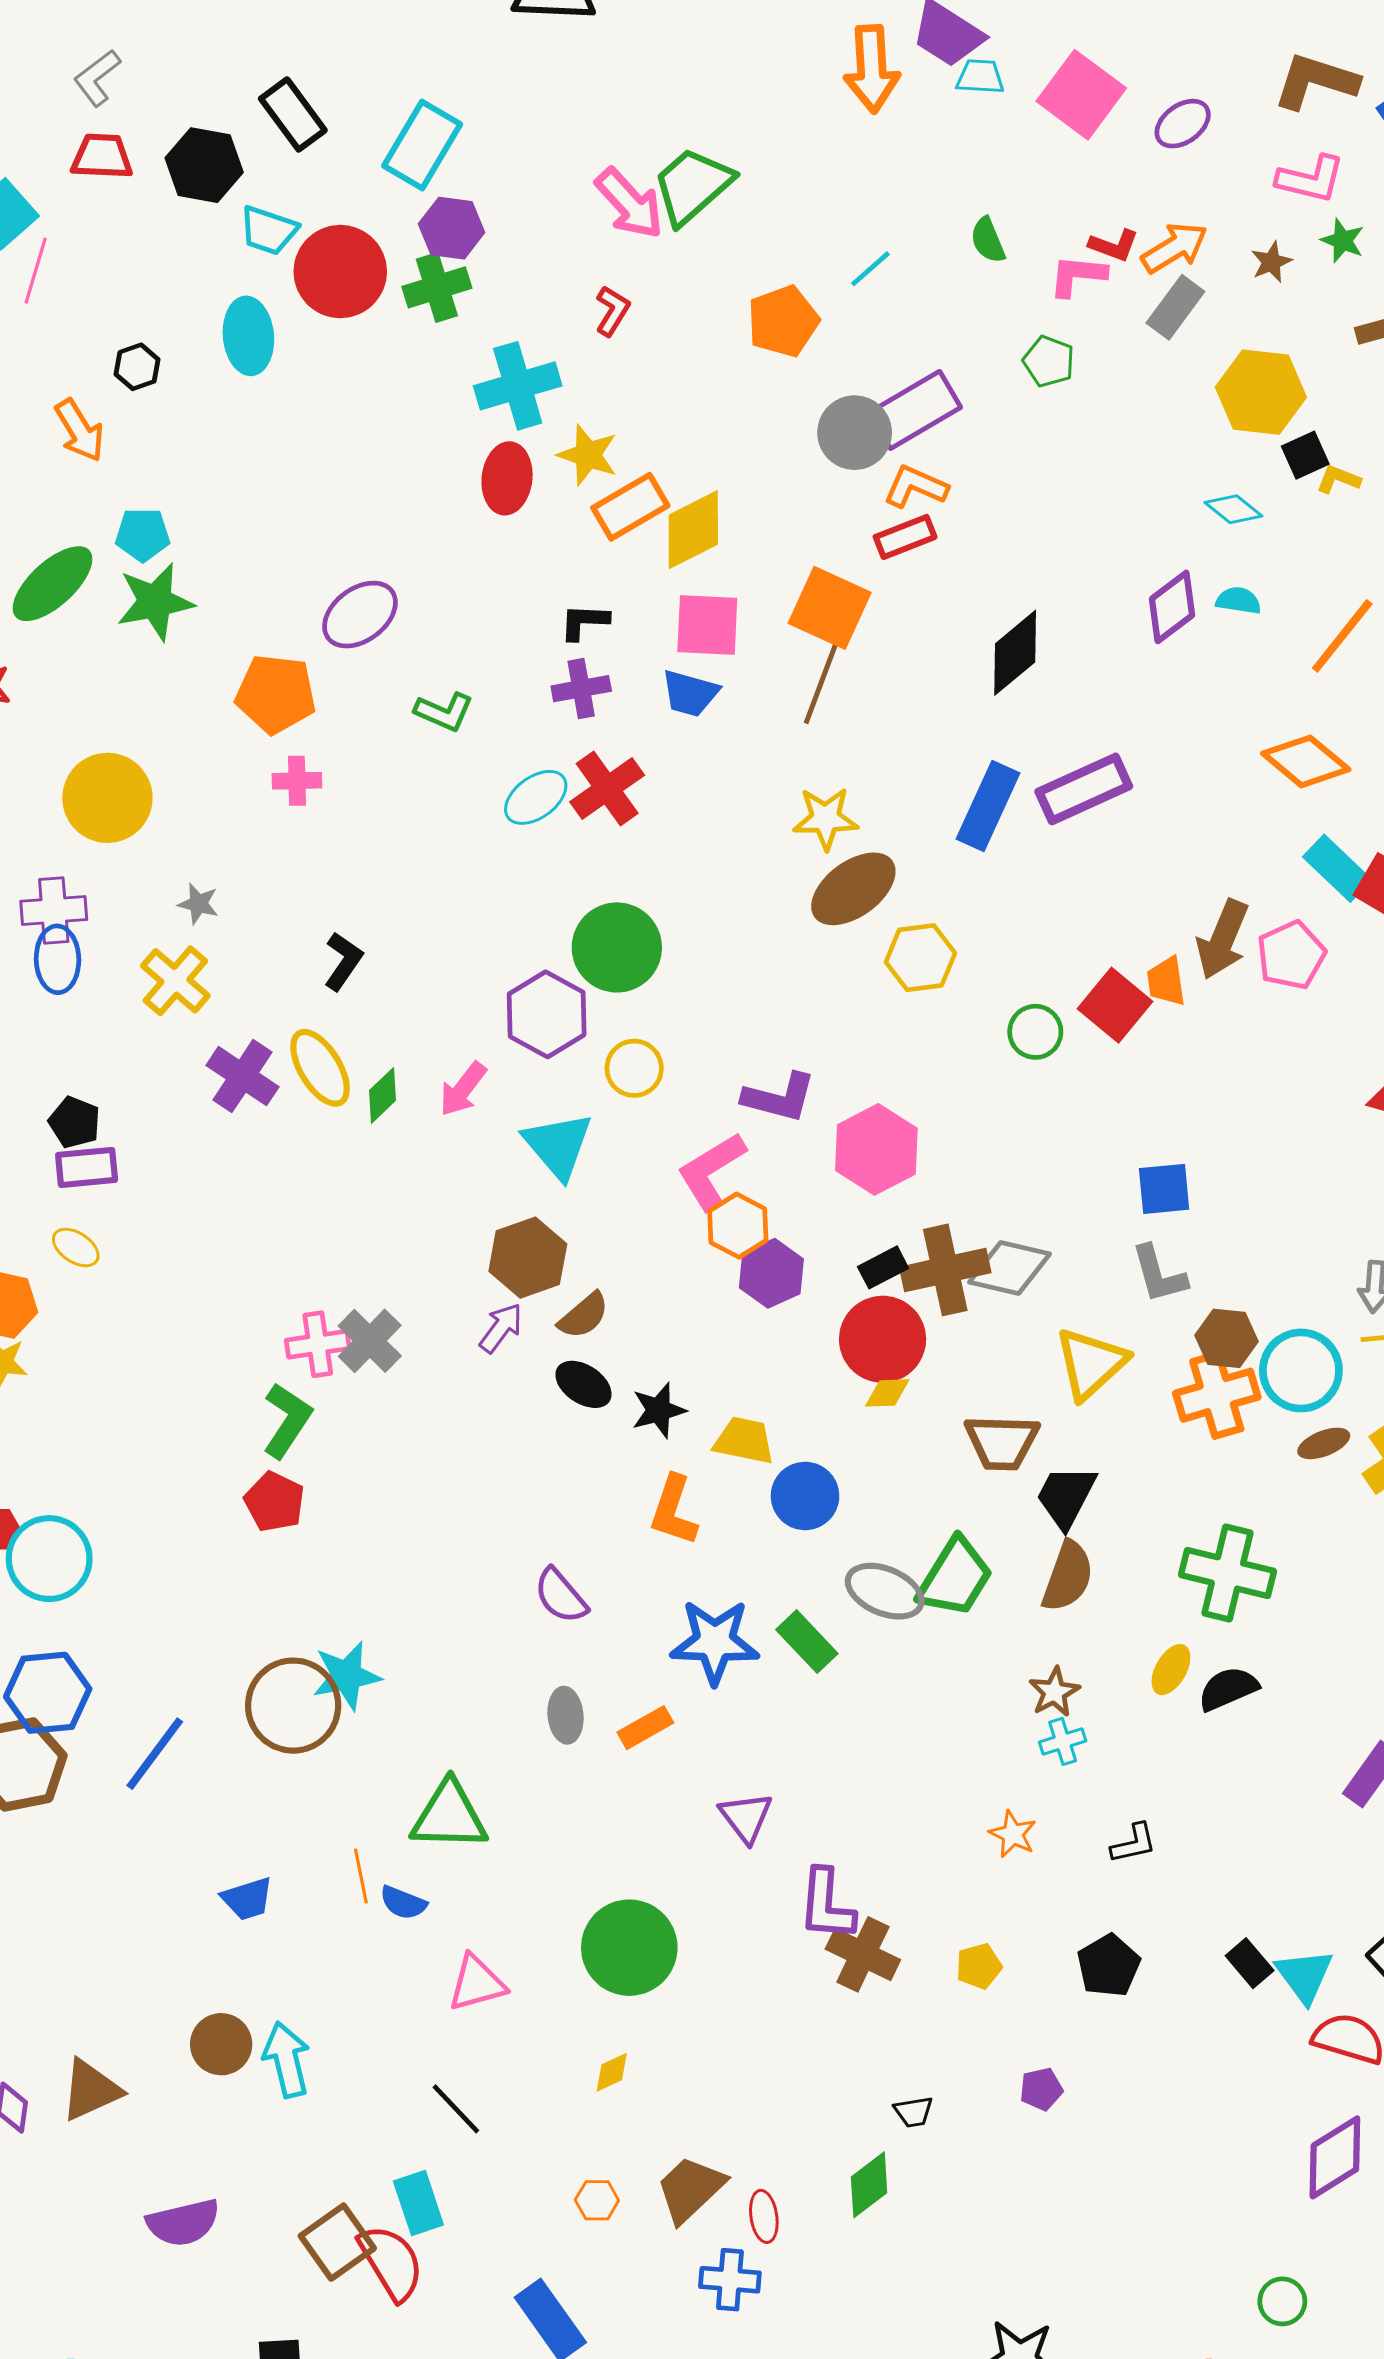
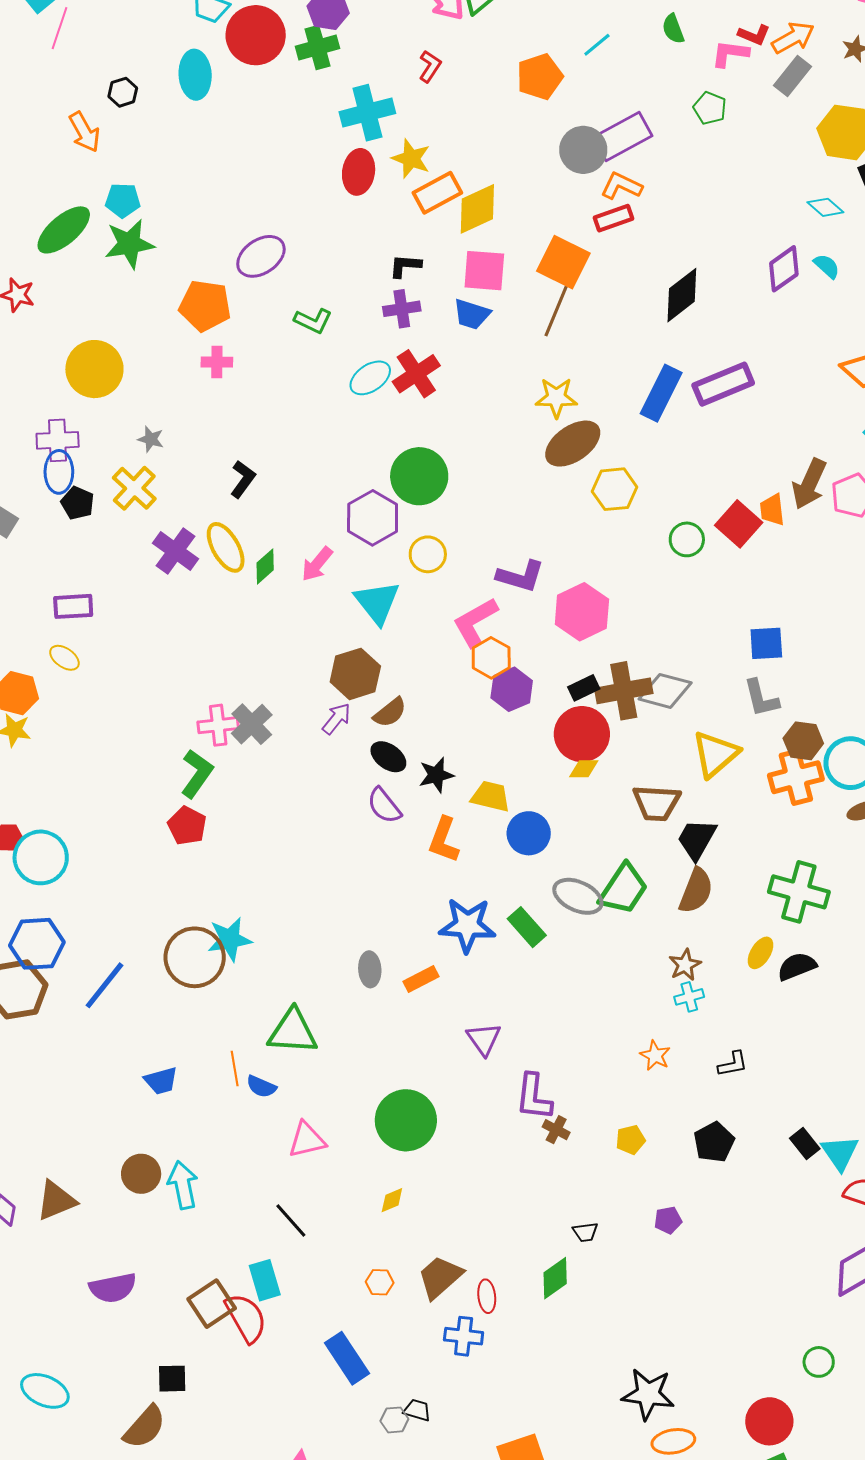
cyan semicircle: (1238, 601) -> (827, 266), turned 32
black pentagon: (75, 1122) -> (78, 503), moved
purple semicircle: (561, 1596) -> (384, 806), moved
brown cross: (863, 1954) -> (556, 1130), size x0.6

